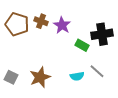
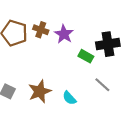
cyan semicircle: (77, 76) -> (69, 98), moved, turned 56

